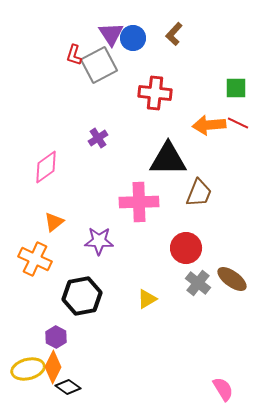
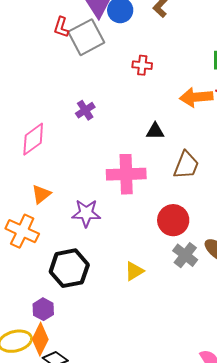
red cross: (155, 93) -> (142, 65), size x0.6
black triangle: (168, 159) -> (155, 131), size x0.5

